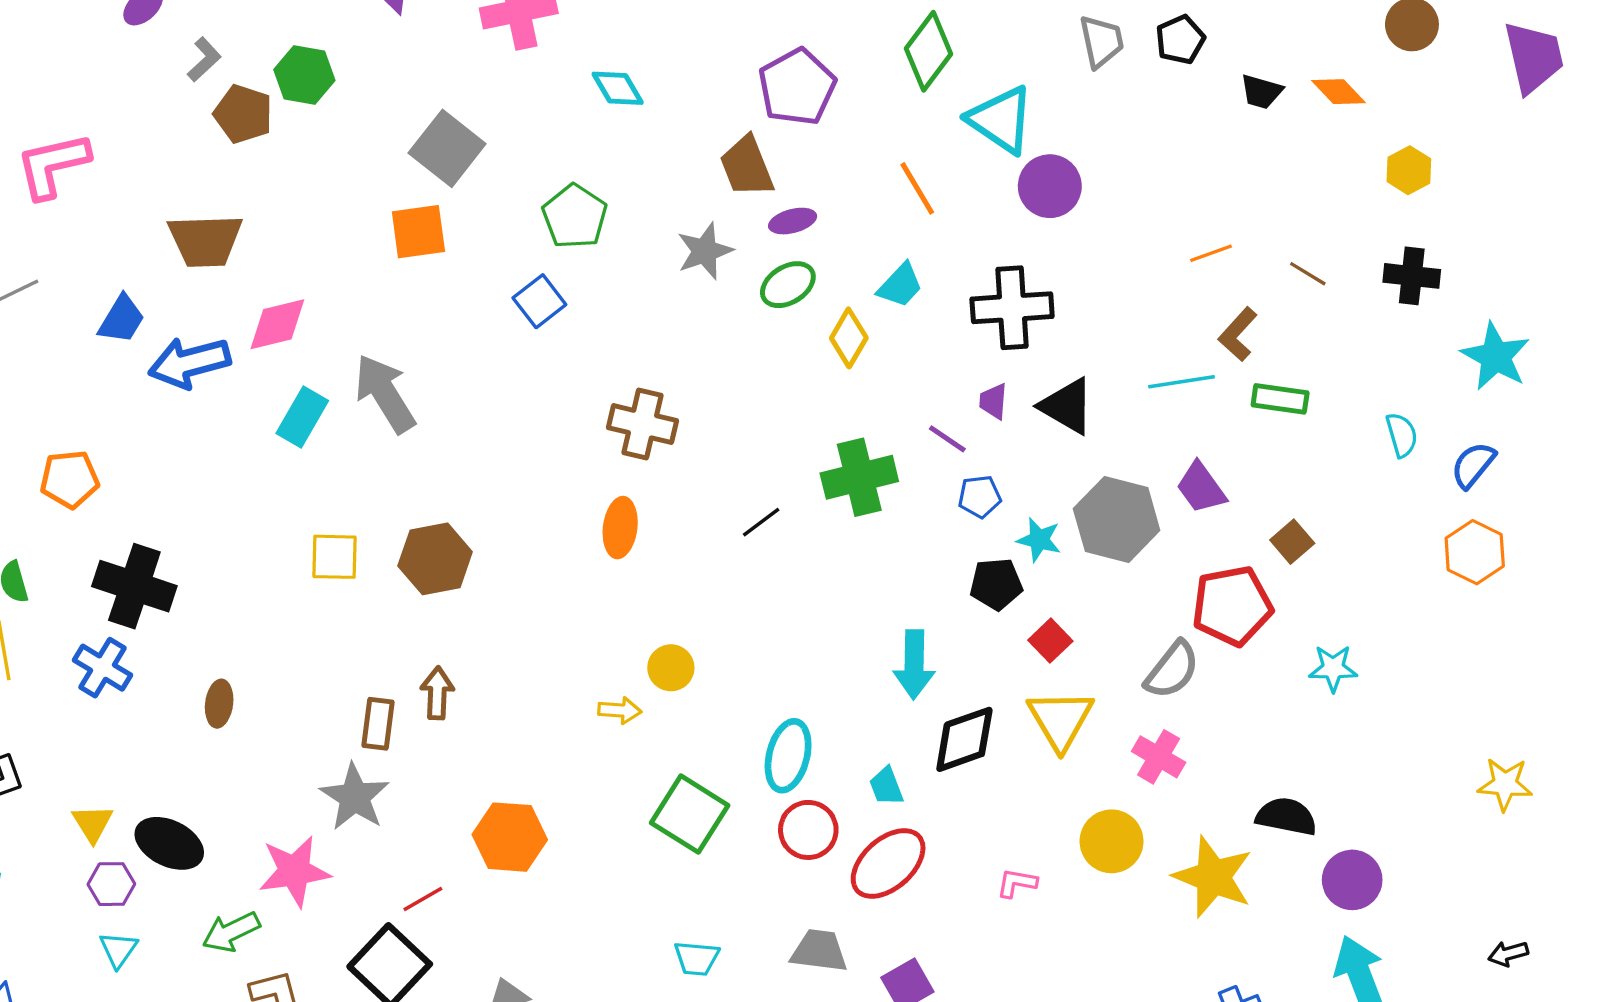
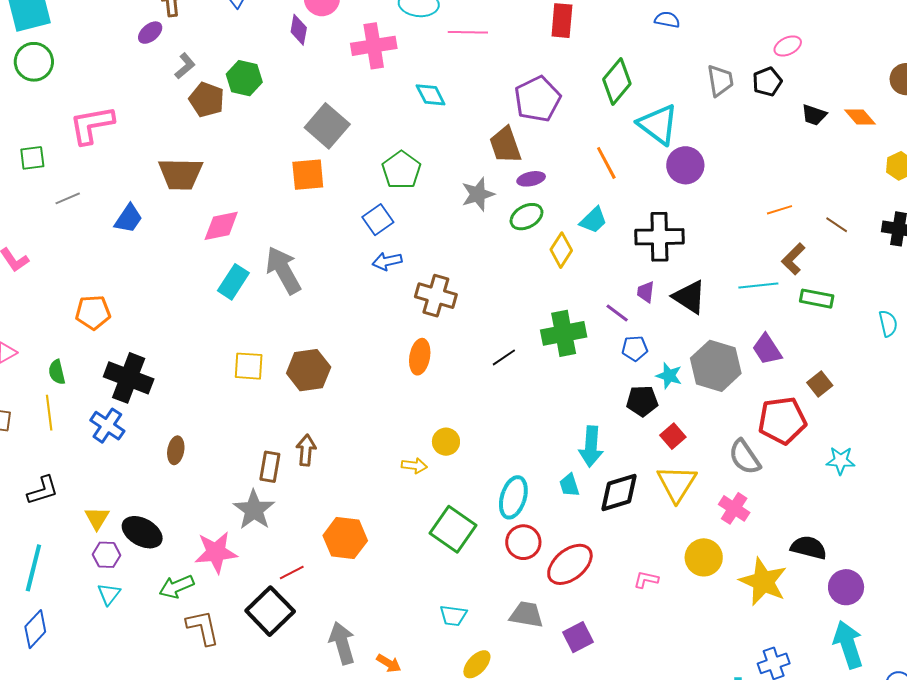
blue arrow: (189, 363) -> (387, 261), moved, size x0.6
gray semicircle: (1172, 670) -> (745, 457), turned 105
cyan trapezoid: (886, 786) -> (569, 485), moved

